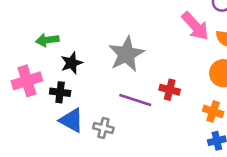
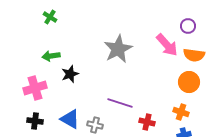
gray star: (126, 54) -> (118, 49), moved
red cross: (170, 90) -> (147, 122), moved
black cross: (60, 92) -> (35, 121), moved

